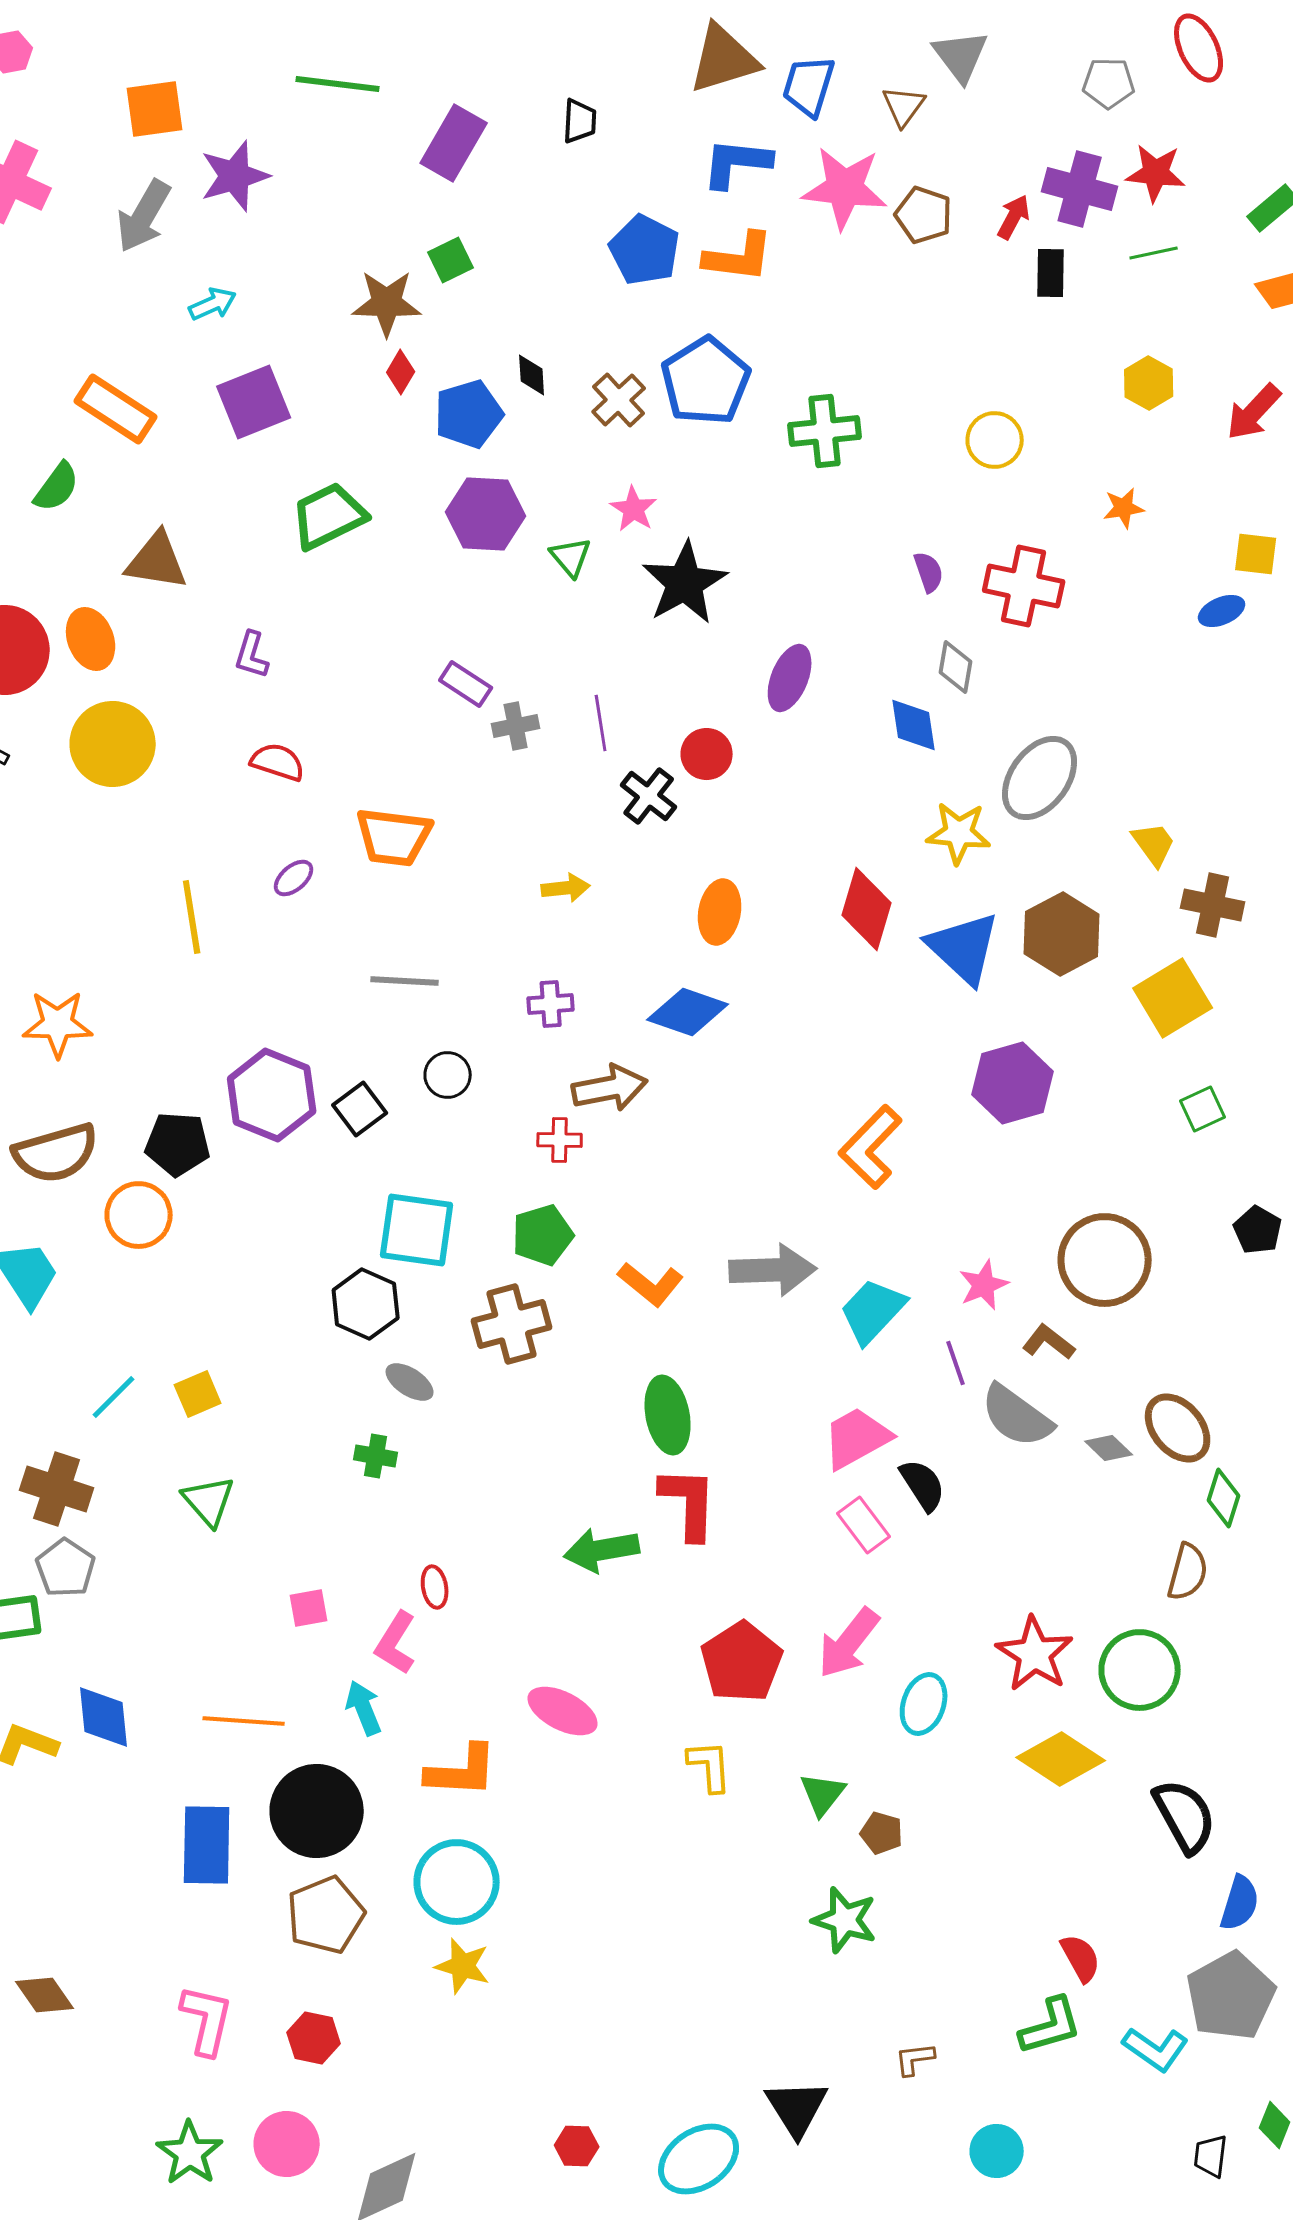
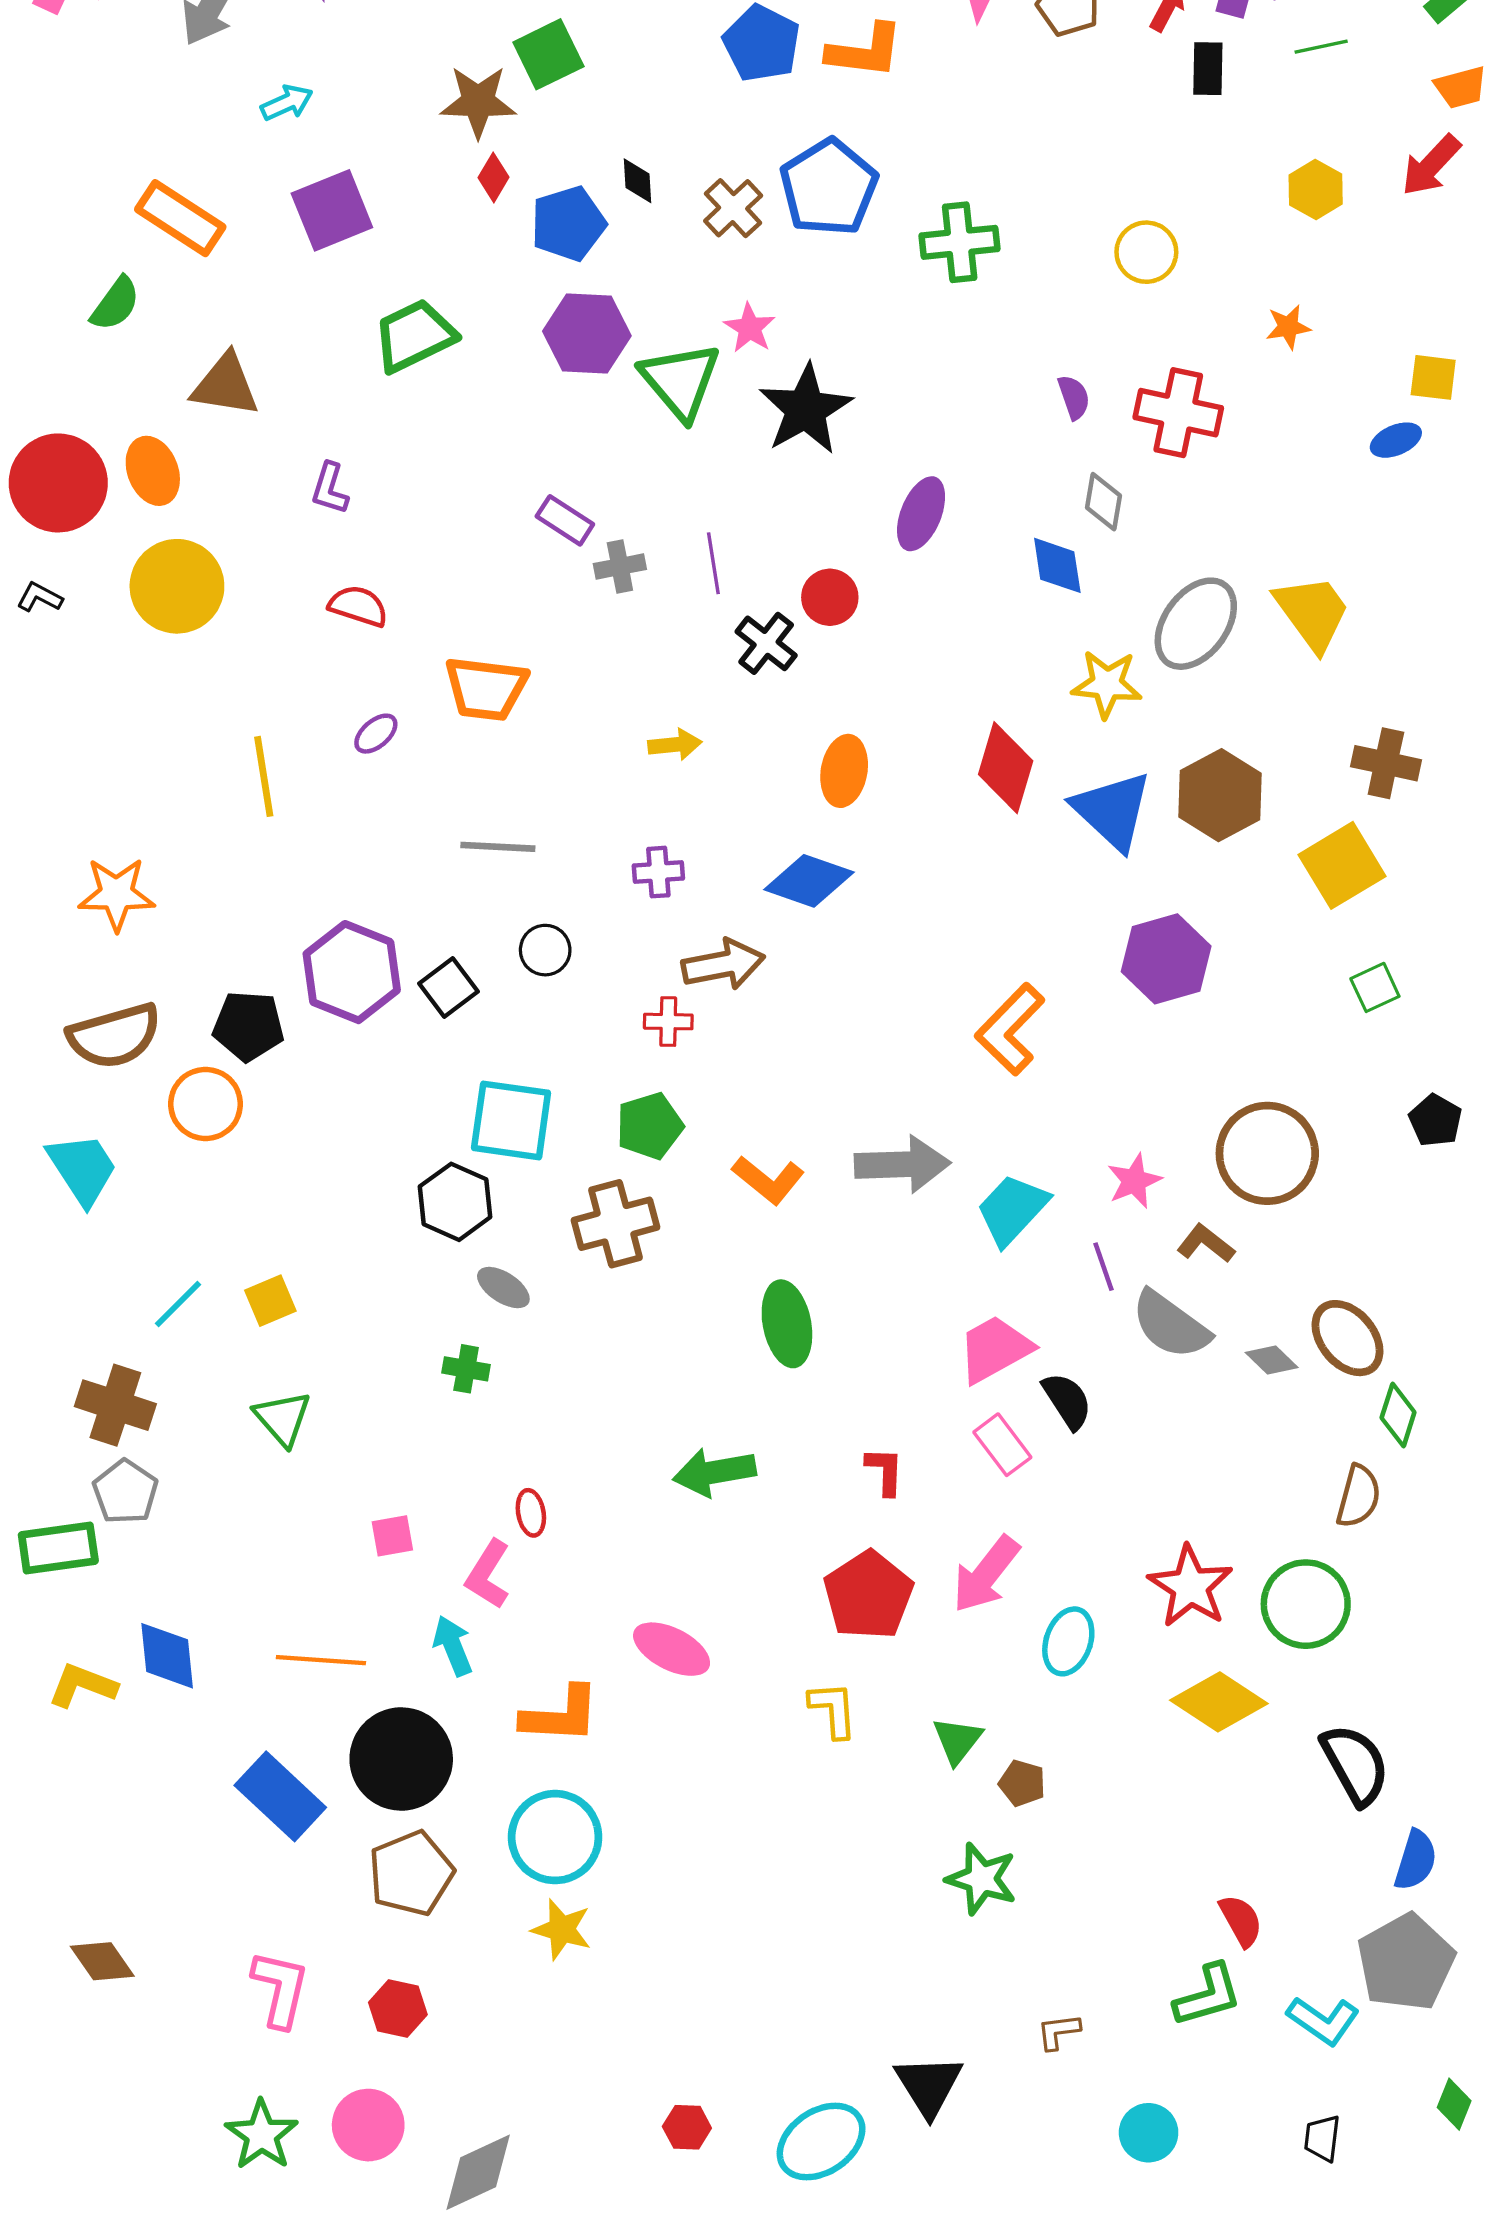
green square: (451, 260) -> (548, 54), size x1.4
red arrow: (1254, 412) -> (1431, 165), moved
green triangle: (571, 557) -> (680, 381), size x1.8
yellow trapezoid: (1154, 844) -> (1312, 613), moved, size x1.6
red L-shape: (689, 1503) -> (885, 1471), moved, size x0.6
blue rectangle: (207, 1845) -> (280, 1796), turned -48
black trapezoid: (1211, 2156) -> (1322, 2138), moved

